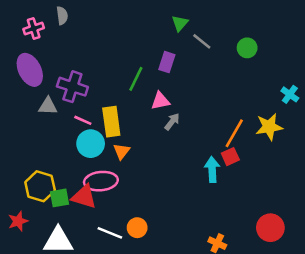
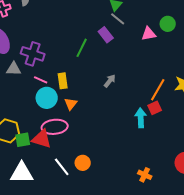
gray line: (202, 41) -> (118, 19), moved
purple rectangle: (167, 62) -> (106, 35), turned -56
pink triangle: (160, 101) -> (149, 34), moved
yellow rectangle: (111, 122) -> (63, 81), size x0.7
white line: (110, 233) -> (62, 167), turned 30

